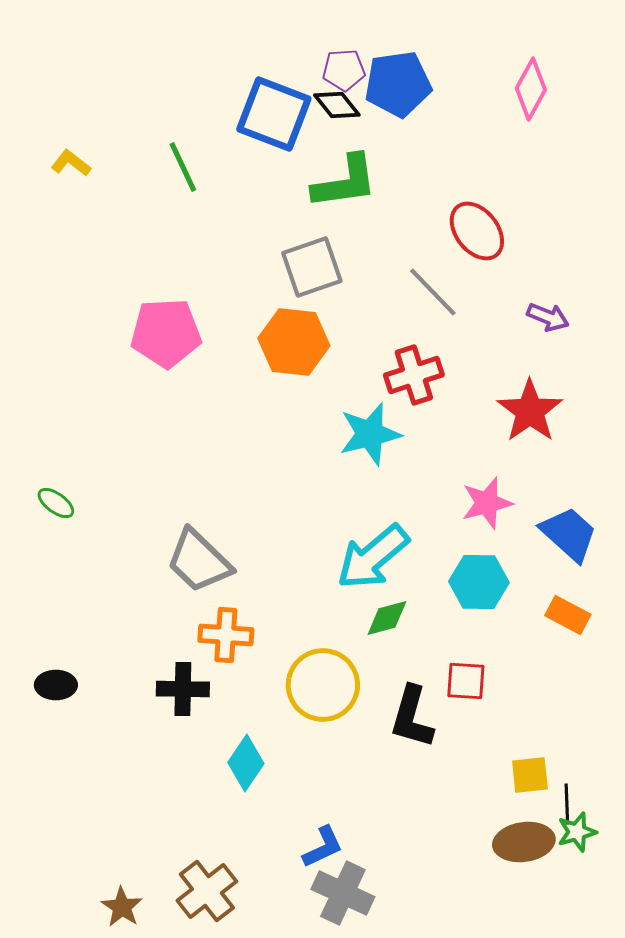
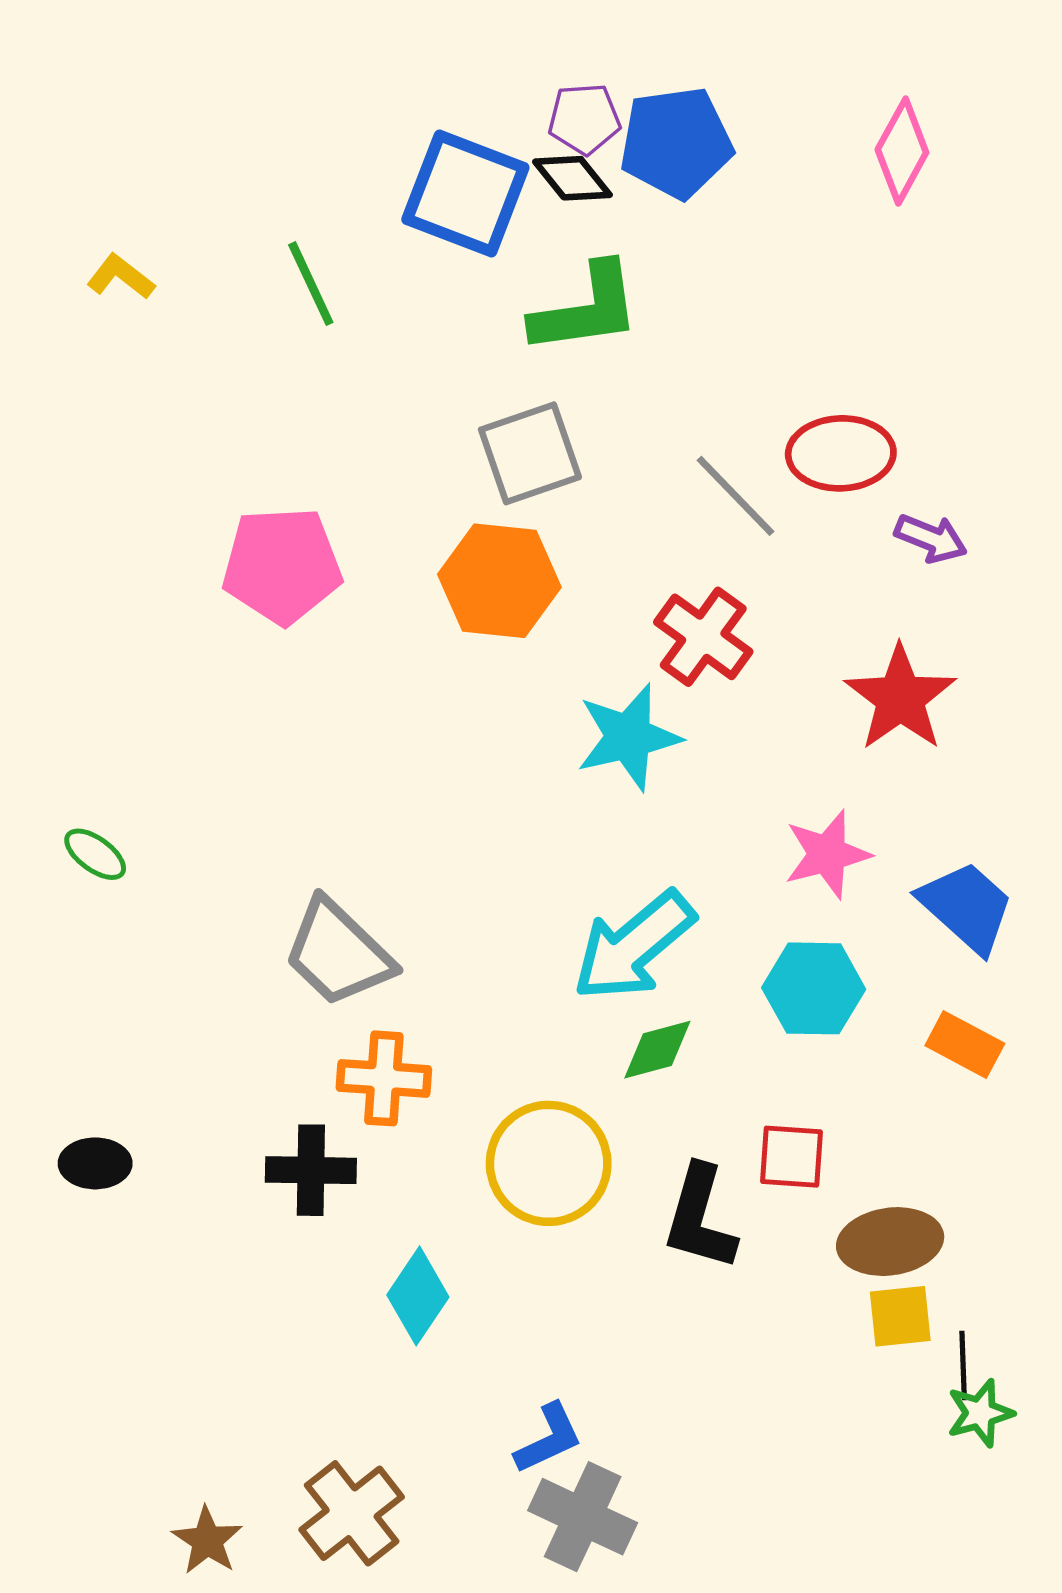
red ellipse: (477, 231) -> (841, 453), moved, turned -54
red cross: (414, 375) -> (703, 637), turned -36
brown ellipse: (524, 842) -> (890, 1242), moved

